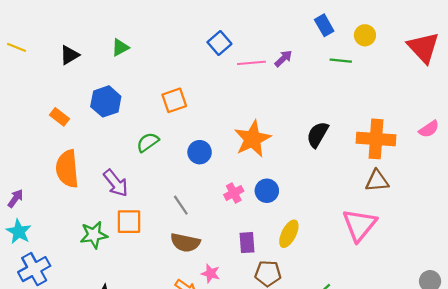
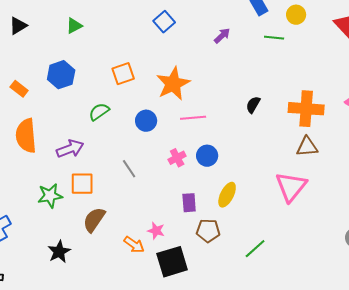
black triangle: (69, 55) -> (18, 26), moved
pink line: (251, 63) -> (193, 118), moved
black semicircle: (318, 135) -> (253, 105), size x0.7
orange star: (252, 139) -> (173, 84), moved
purple arrow: (116, 183) -> (70, 149), turned -72
brown semicircle: (185, 243) -> (94, 220), moved, turned 112

